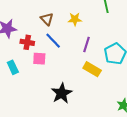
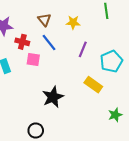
yellow rectangle: (92, 69) -> (93, 85), moved

